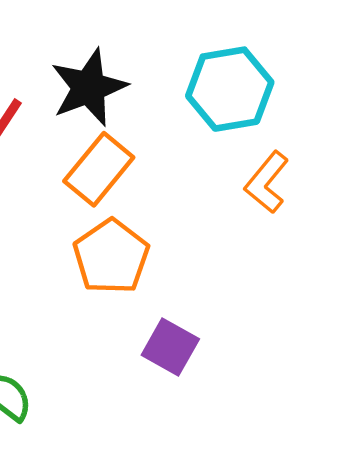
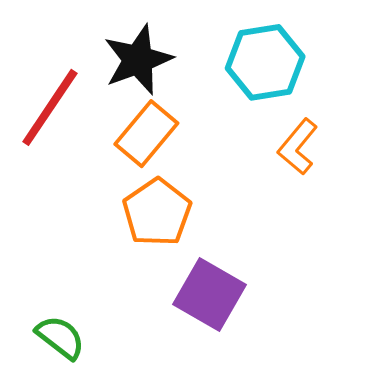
purple square: (170, 347) -> (210, 294), size x1.4

